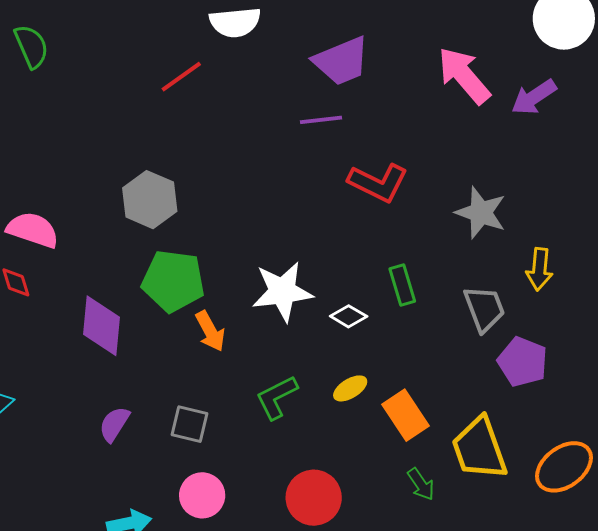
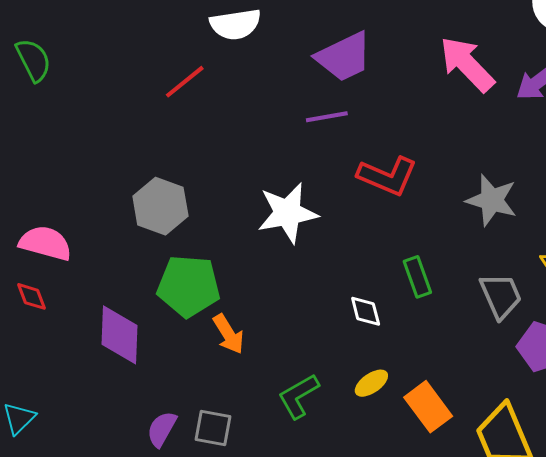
white star: (282, 291) -> (288, 213), moved
white diamond: (349, 316) -> (366, 311), turned 48
purple semicircle: (114, 424) -> (162, 429), moved

